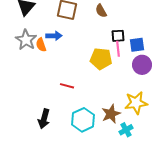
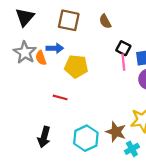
black square: (118, 36) -> (123, 48), turned 32
yellow pentagon: (101, 59) -> (76, 66), moved
red line: (67, 86) -> (60, 97), moved
brown star: (111, 114) -> (116, 132), turned -30

